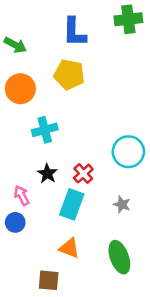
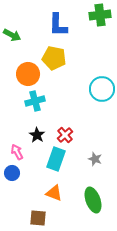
orange circle: (20, 89) -> (28, 74), moved
cyan circle: (128, 152) -> (102, 89), moved

